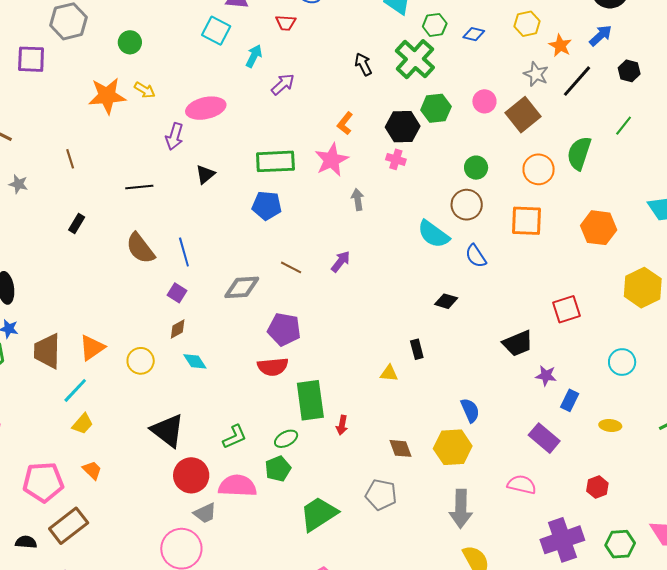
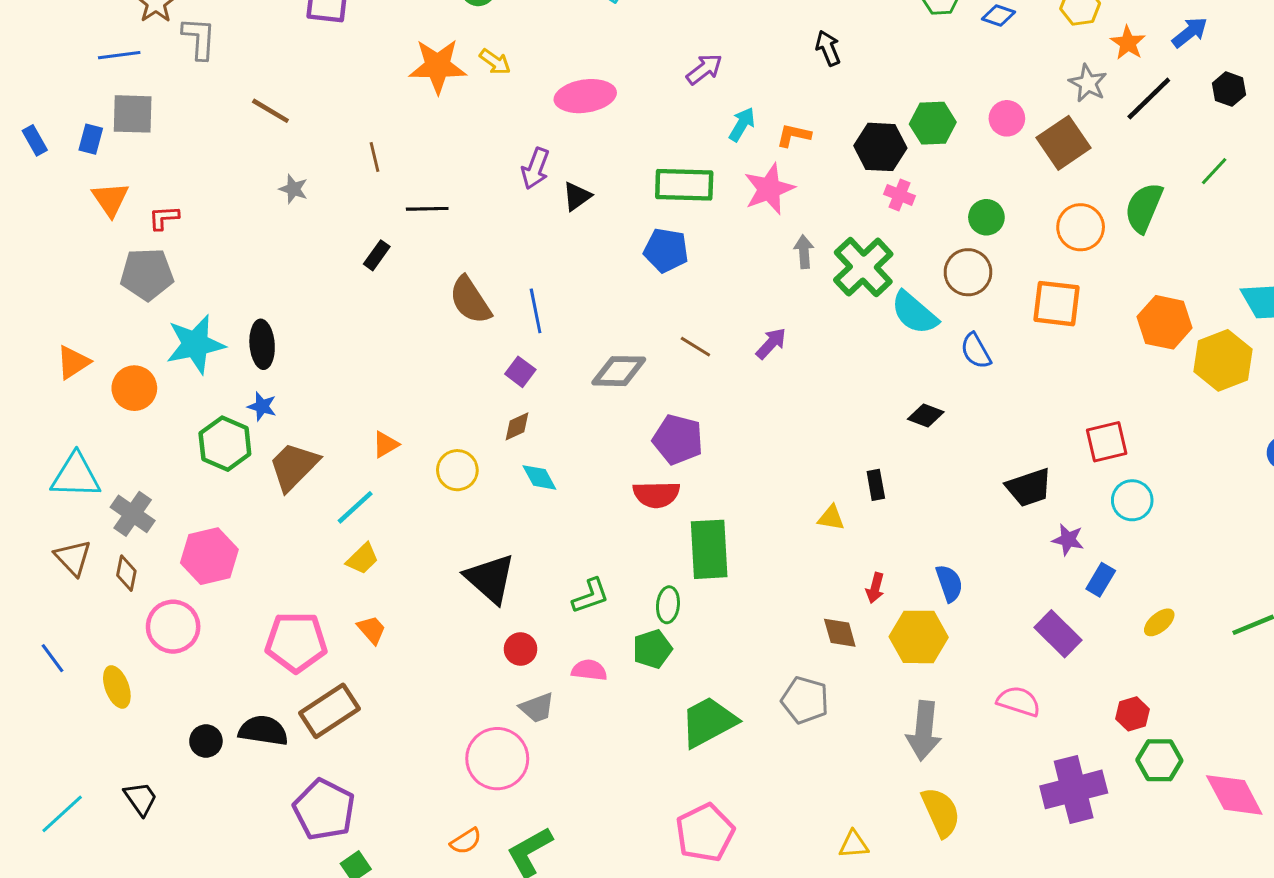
cyan arrow: (254, 56) -> (742, 124), moved
green cross: (415, 59) -> (863, 267), moved
orange L-shape: (345, 123) -> (794, 135), turned 60
purple arrow: (174, 136) -> (535, 168), moved
pink cross: (396, 159) -> (900, 195), moved
black line: (139, 187) -> (427, 209), moved
yellow hexagon: (643, 288) -> (1223, 360), moved
orange triangle: (92, 348) -> (386, 445), size x0.7
brown trapezoid: (47, 351) -> (294, 466), moved, turned 39
cyan circle: (622, 362) -> (1132, 500), moved
red arrow: (342, 425) -> (875, 588), moved
yellow ellipse: (610, 425) -> (1159, 622), turned -50
green ellipse: (286, 439) -> (668, 605), turned -60
red circle: (191, 475) -> (521, 649), size x0.6
pink semicircle: (237, 486) -> (589, 670), size x0.6
black semicircle: (26, 542) -> (263, 731), size x1.5
green hexagon: (620, 544) -> (1159, 760), moved

